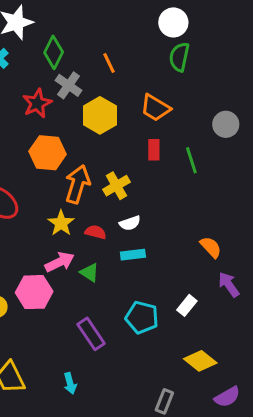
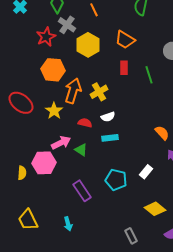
yellow star: (61, 223) -> (54, 111), moved
gray rectangle: (164, 401) -> (131, 236), turned -49

